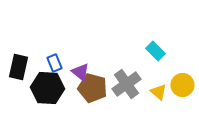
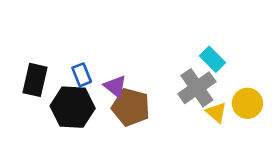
gray cross: (126, 84) -> (197, 88), moved

